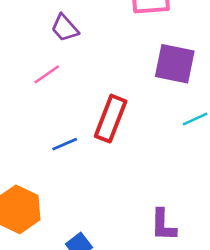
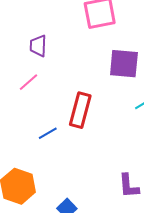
purple trapezoid: (65, 28) -> (38, 46), turned 50

